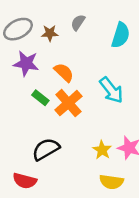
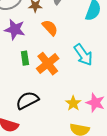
orange semicircle: (64, 72) -> (50, 28), moved
green rectangle: (40, 98) -> (25, 58), turned 40

